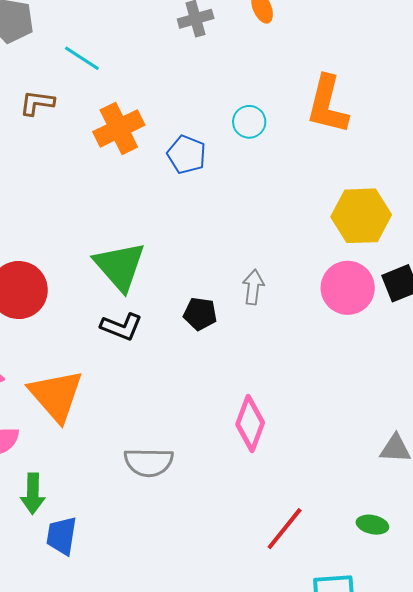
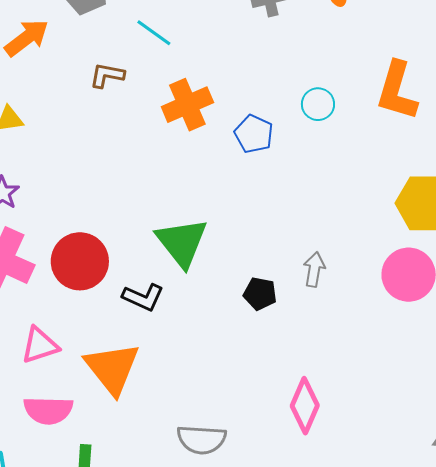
black L-shape: (121, 327) -> (143, 297), moved

